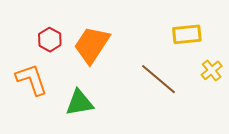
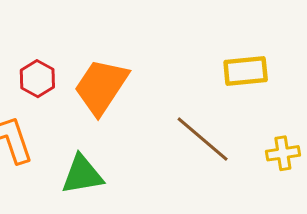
yellow cross: (212, 70) -> (283, 153), moved, turned 30

